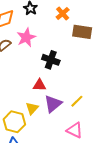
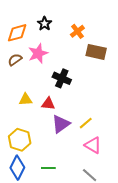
yellow triangle: (32, 108) -> (26, 100), moved, turned 40
pink triangle: (75, 130) -> (93, 145), moved

